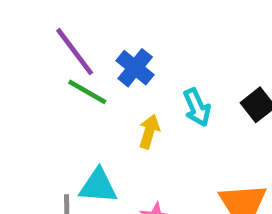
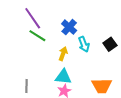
blue cross: (135, 68) -> (69, 27), moved
cyan triangle: (98, 186) -> (63, 77), moved

